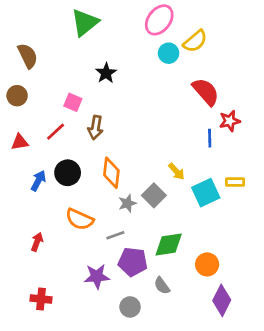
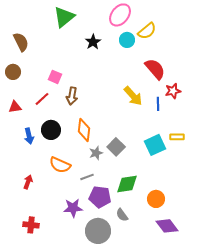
black star: (106, 73) -> (93, 42), moved
yellow arrow: (177, 171) -> (133, 96), moved, size x1.5
blue arrow: (38, 181) -> (29, 136), turned 140
purple diamond: (222, 300) -> (167, 226), turned -65
gray circle: (130, 307) -> (98, 231), size x1.6

